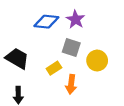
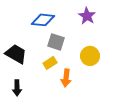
purple star: (76, 19) -> (87, 16), moved
gray square: (71, 48) -> (56, 42), moved

